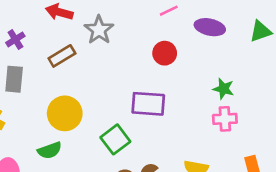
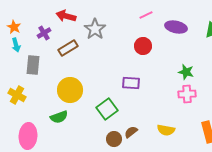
purple cross: (15, 39) -> (44, 33), moved
purple rectangle: (148, 104) -> (131, 83), size x0.7

